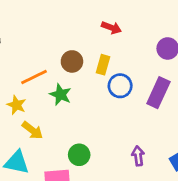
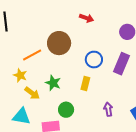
brown circle: (72, 61) -> (59, 43), size x1.5
yellow rectangle: (103, 65) -> (85, 84), moved
green star: (61, 95) -> (53, 83), moved

